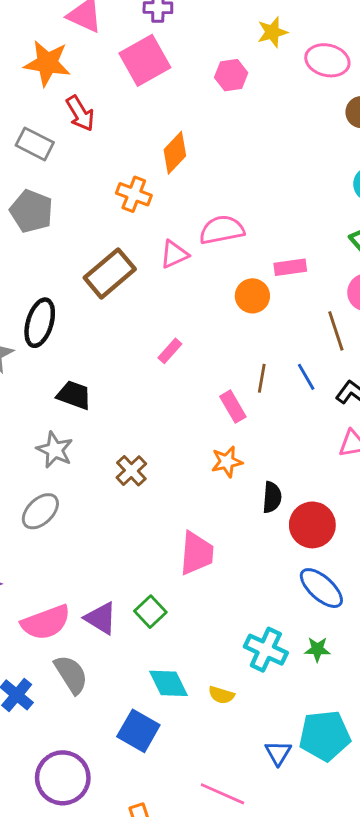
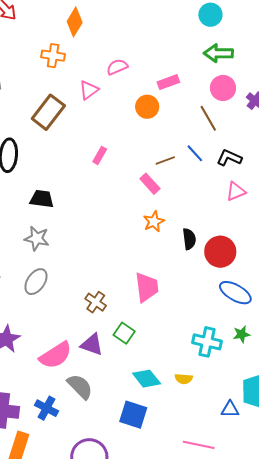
pink semicircle: (222, 230) -> (117, 67), size x0.7
brown line: (262, 378) -> (165, 161), turned 72
brown cross: (131, 471) -> (96, 302), moved
blue triangle: (278, 753) -> (230, 409), turned -48

